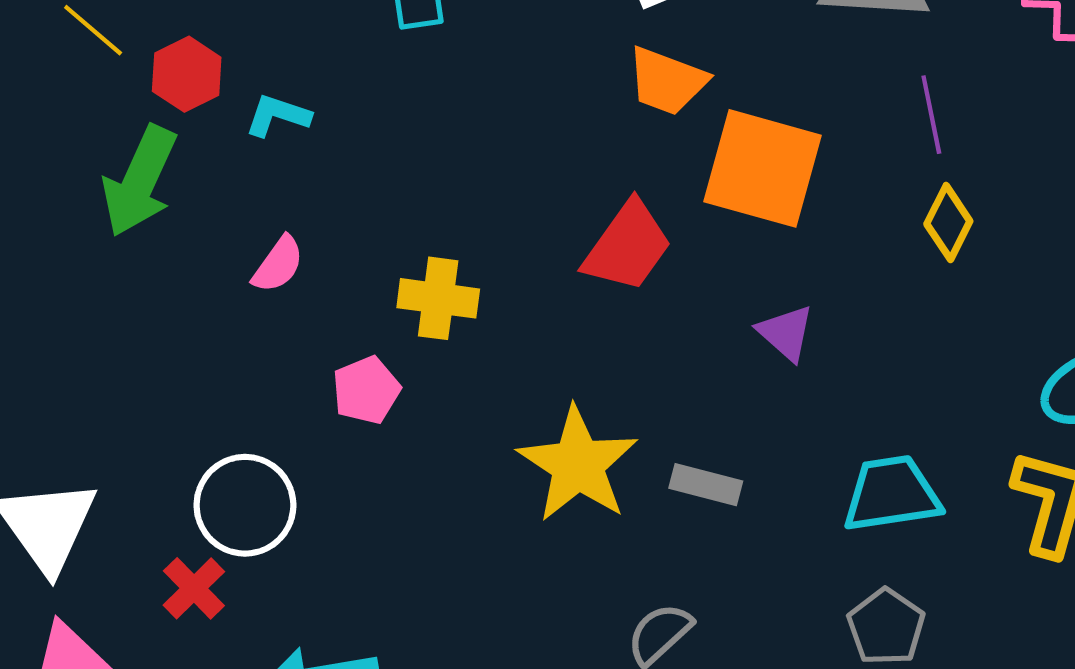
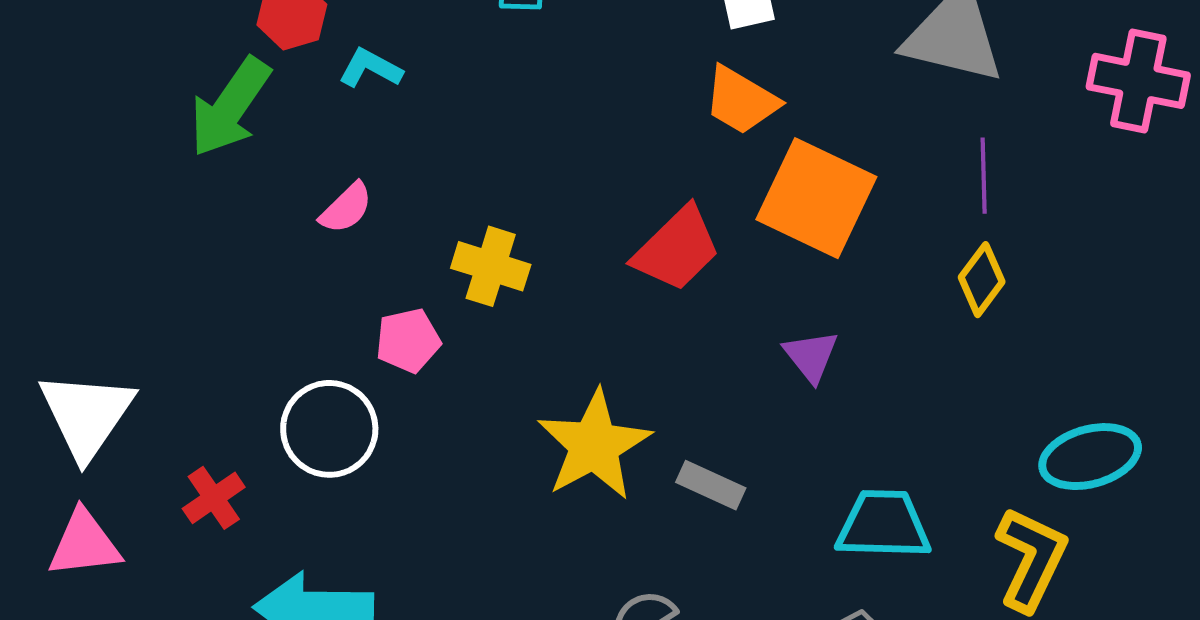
white circle: (245, 505) -> (329, 429), moved

